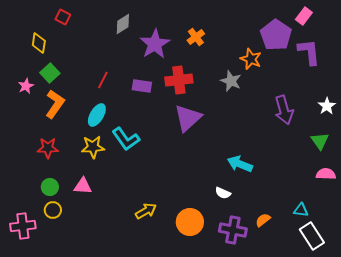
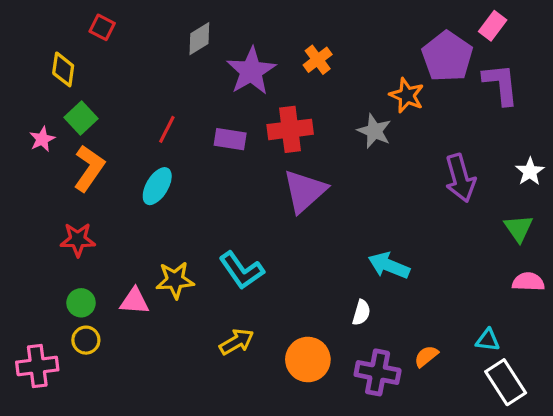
cyan L-shape: (126, 139) -> (241, 270), moved
yellow star: (93, 147) -> (175, 280), moved
white semicircle: (223, 193) -> (361, 313), turned -98

